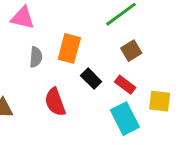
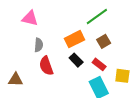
orange rectangle: (69, 48) -> (74, 39), moved, turned 48
red semicircle: (55, 102) -> (46, 66), moved

